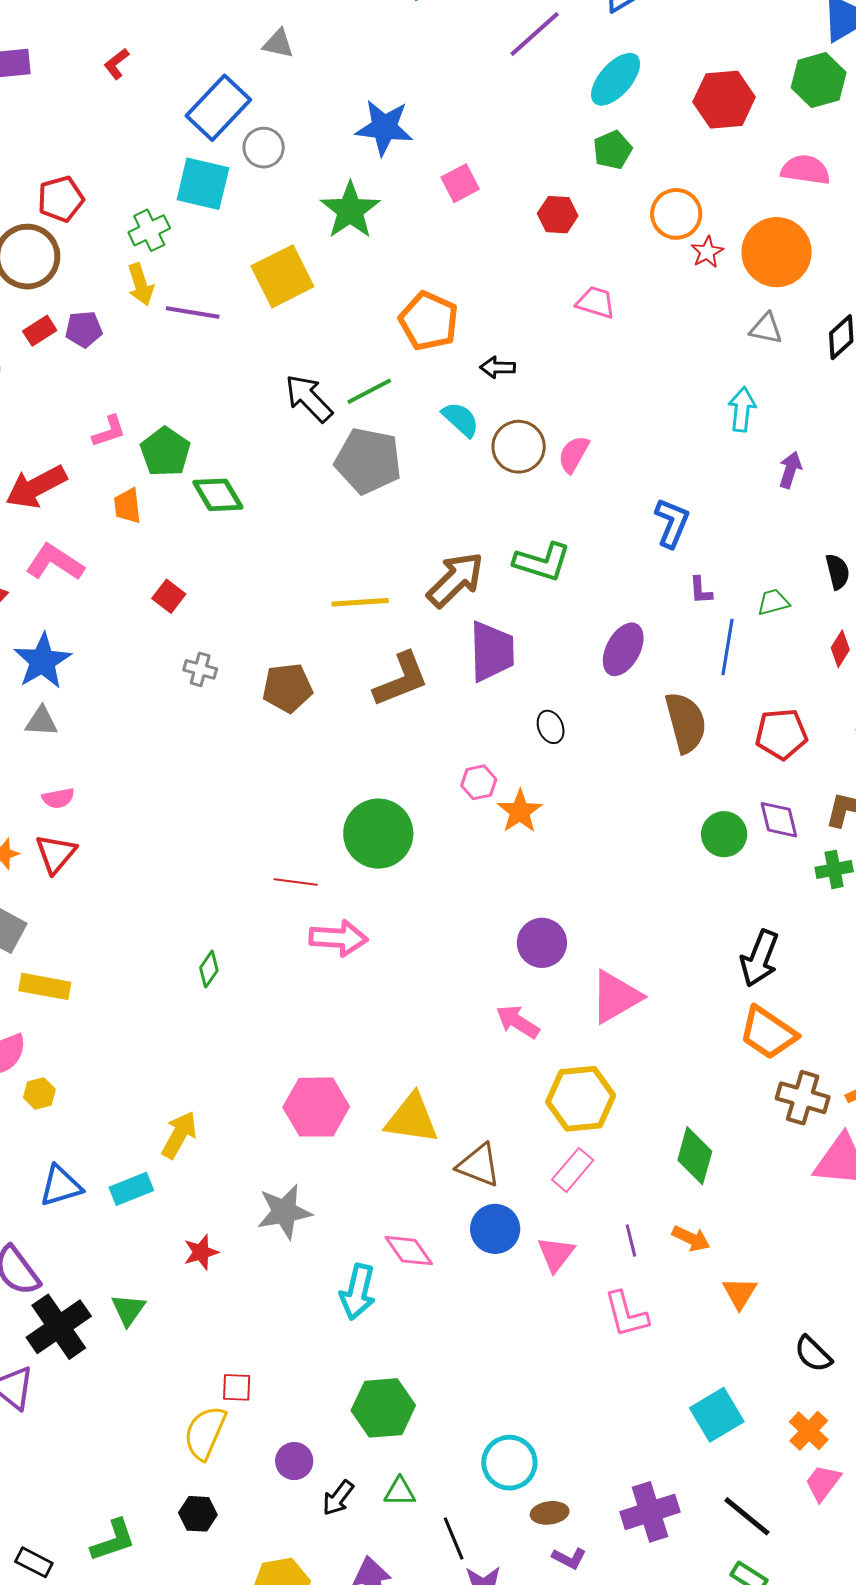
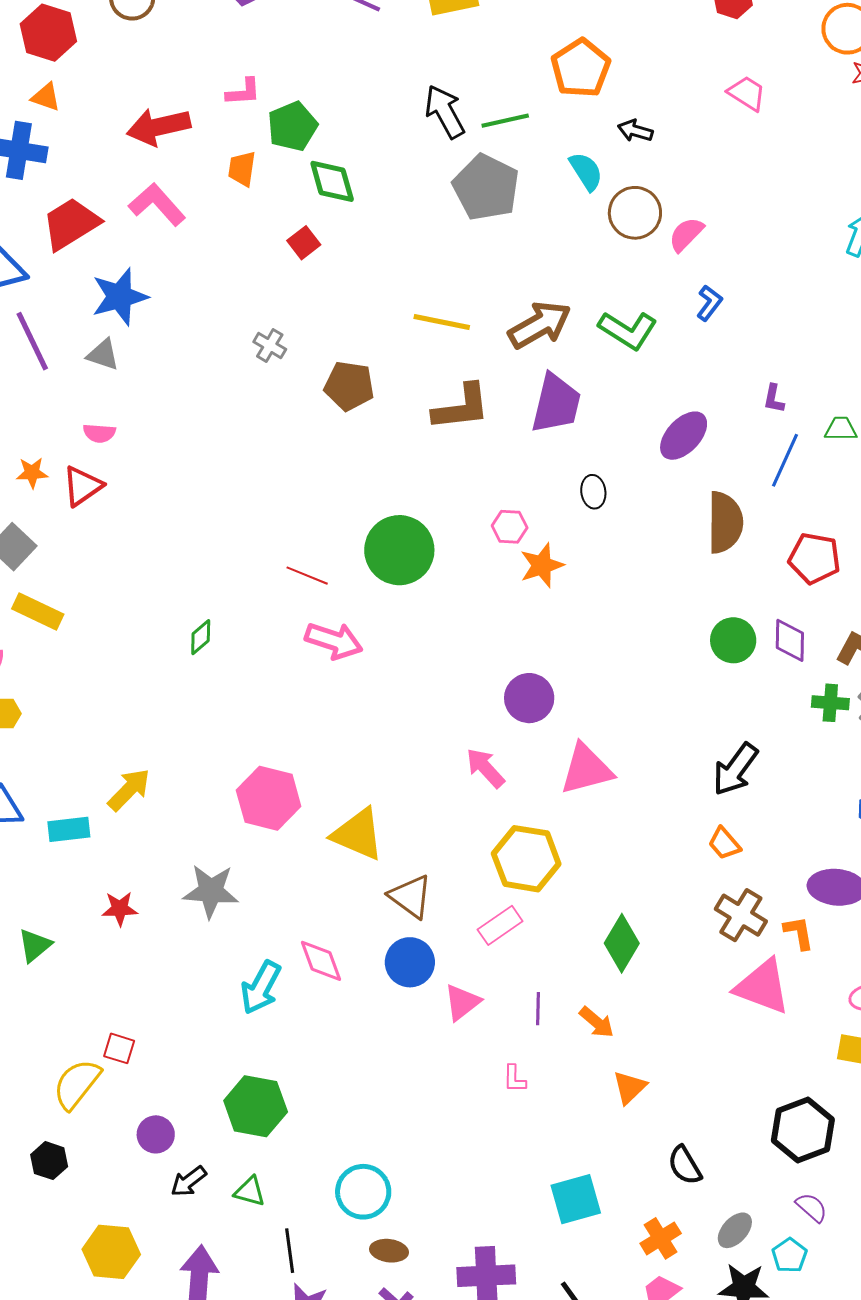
blue L-shape: (672, 523) -> (709, 303), moved, size x0.7
red square: (169, 596) -> (304, 243), moved
orange trapezoid: (768, 1033) -> (724, 843), size x0.6
pink L-shape: (626, 1314) -> (514, 1079), size x0.6

